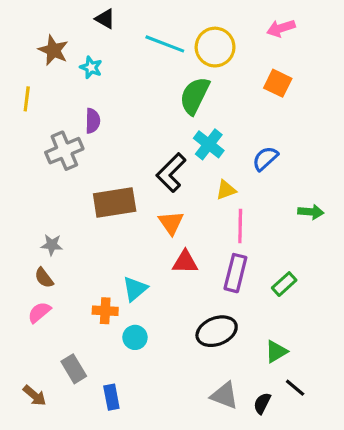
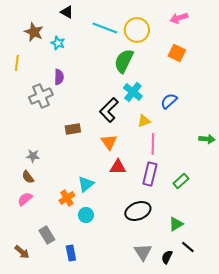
brown rectangle: (115, 202) -> (73, 129), size x0.6
green arrow: (311, 212) -> (207, 139), moved
orange cross: (105, 311) -> (67, 198), turned -35
gray triangle: (224, 396) -> (143, 252), turned 36

